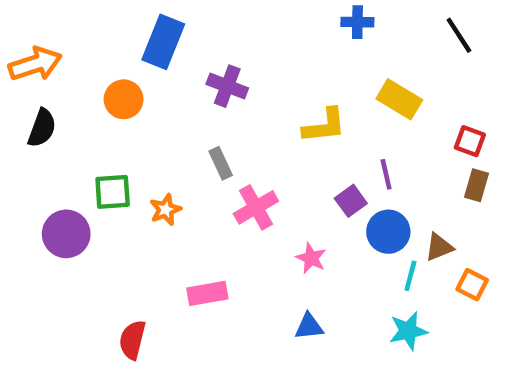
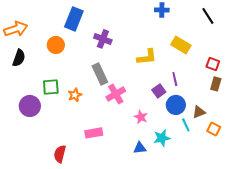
gray rectangle: (221, 163) -> (100, 74), size x1.5
cyan line: (410, 276) -> (186, 125), turned -40
cyan star: (408, 331) -> (162, 138), moved

